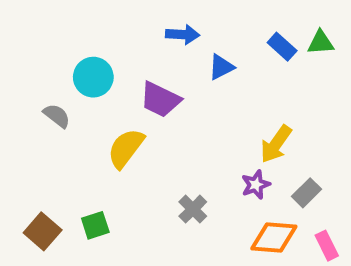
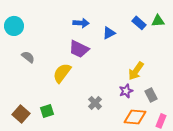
blue arrow: (183, 35) -> (81, 23), moved
cyan circle: (93, 77) -> (14, 26), moved
gray rectangle: (306, 193) -> (151, 95), turned -72
pink rectangle: (327, 246) -> (161, 121), turned 48

